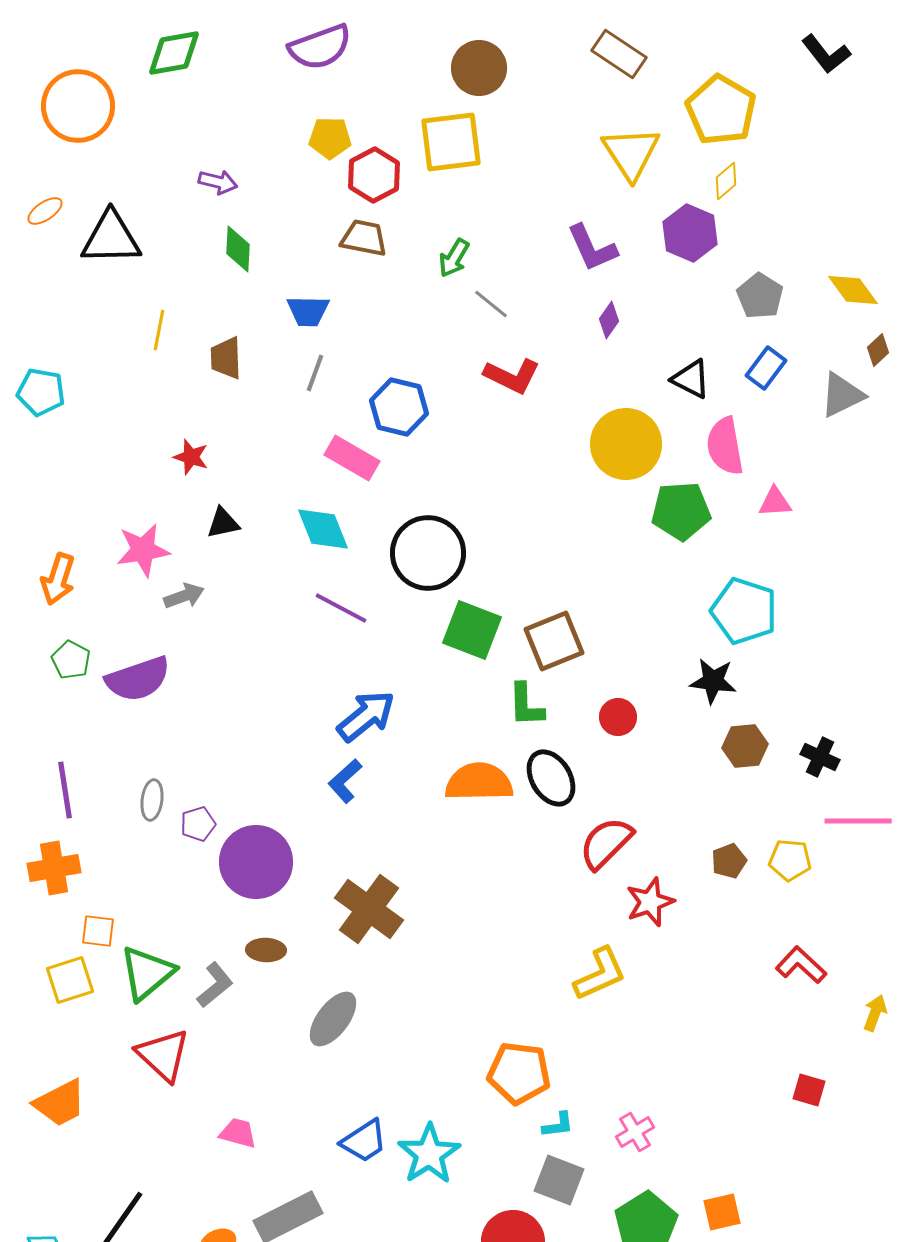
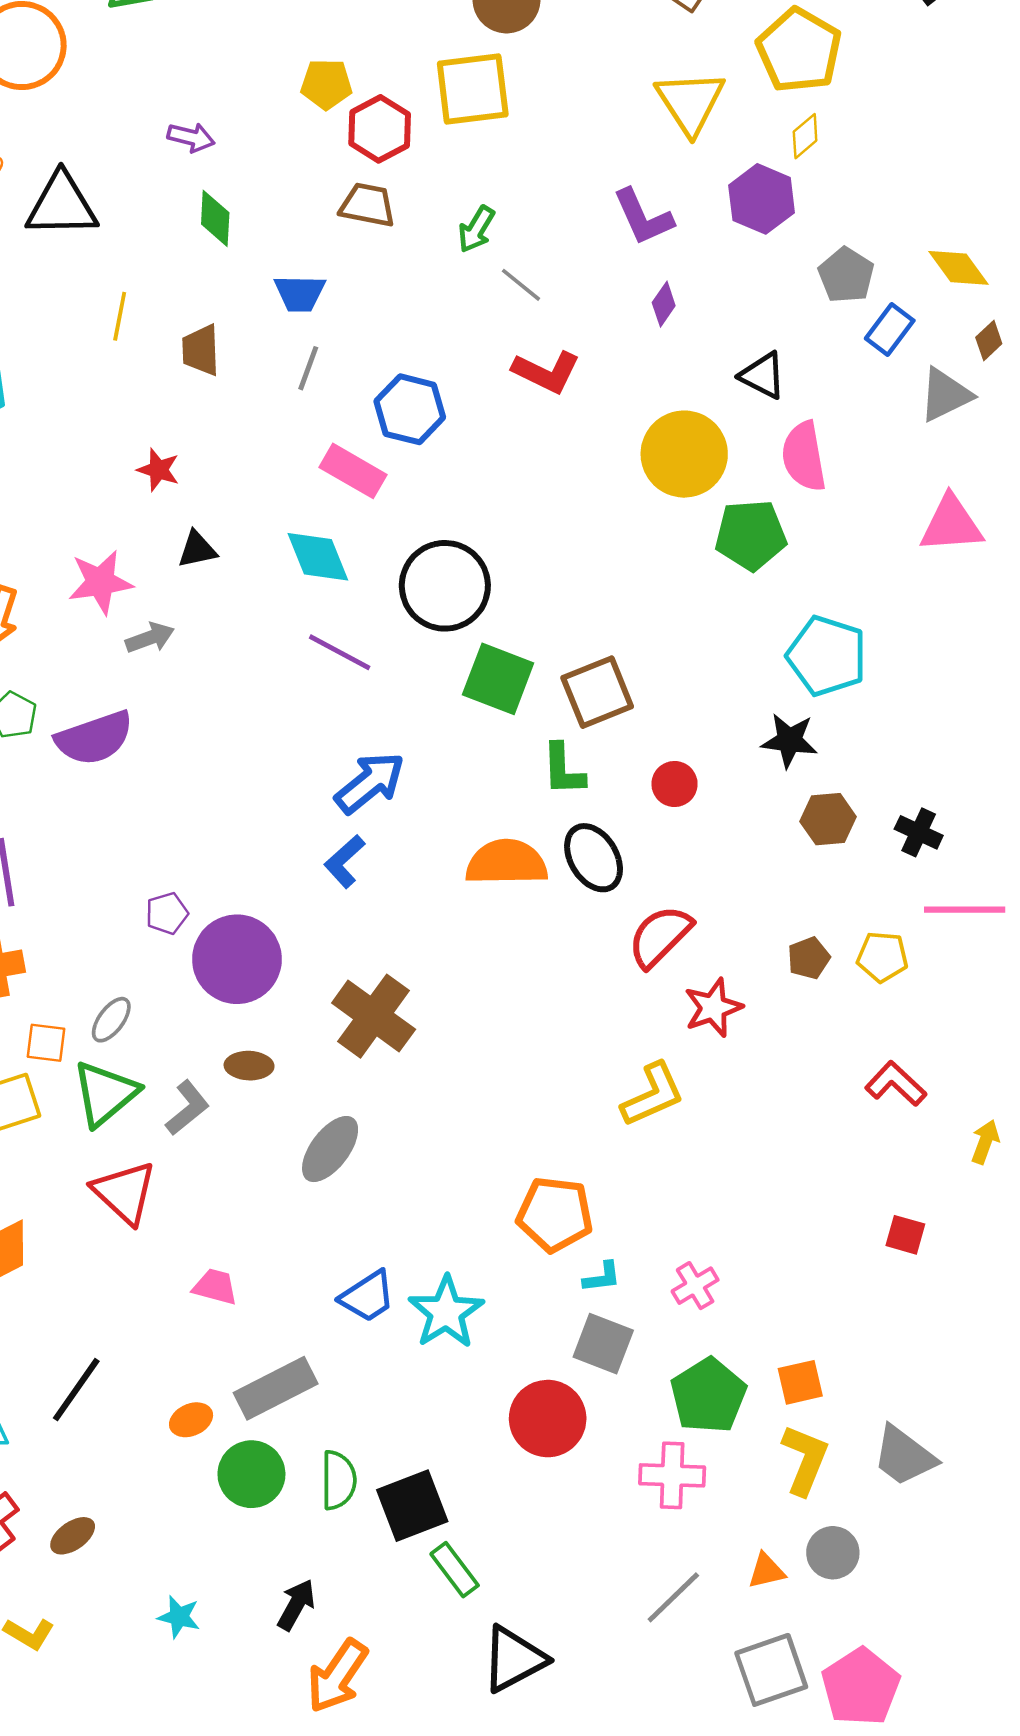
blue rectangle: (766, 368) -> (890, 330), moved
pink triangle: (775, 502) -> (951, 524), moved, size x1.6
gray ellipse: (152, 800) -> (111, 1020), moved, turned 30

